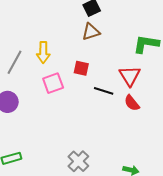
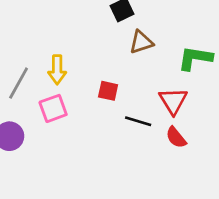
brown triangle: (91, 32) -> (141, 42), moved
pink square: (53, 83) -> (53, 108), moved

